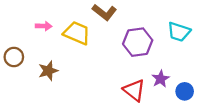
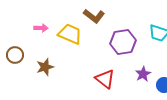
red triangle: (134, 90) -> (105, 79), moved

